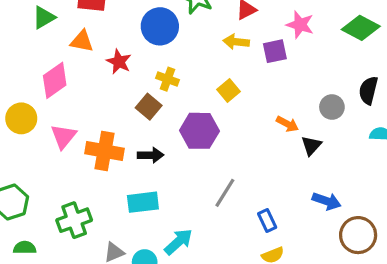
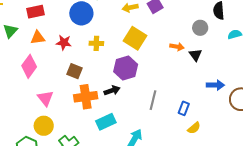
yellow square: (228, 90) -> (135, 38), size x1.6
brown square: (149, 107) -> (74, 71), moved
yellow circle: (21, 118) -> (44, 126), moved
orange cross: (105, 151) -> (86, 97), moved
black arrow: (150, 155) -> (112, 91), moved
blue rectangle: (267, 220) -> (184, 108), turned 64

